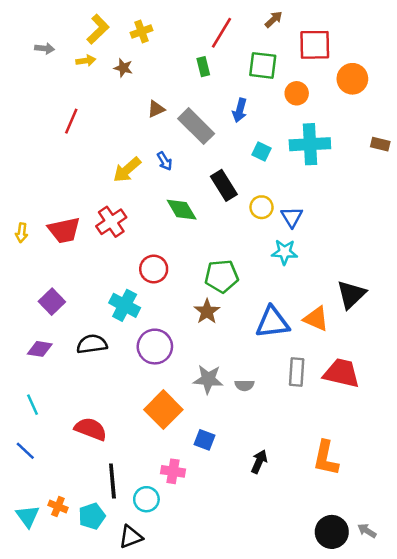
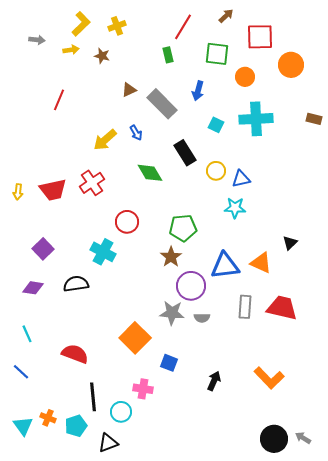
blue triangle: (292, 217) -> (241, 179), turned 48
black triangle: (351, 294) -> (290, 243), size x0.6
purple circle: (155, 347) -> (191, 286), moved
orange L-shape: (326, 458) -> (269, 378), turned -56

